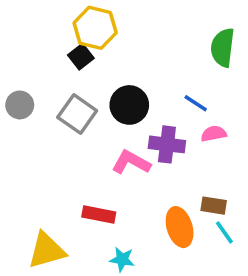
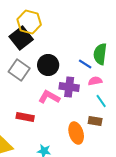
green semicircle: (223, 48) -> (100, 54), moved
black square: (81, 57) -> (21, 38), size x1.6
red rectangle: (99, 215) -> (25, 117), moved
cyan line: (224, 232) -> (101, 101), moved

